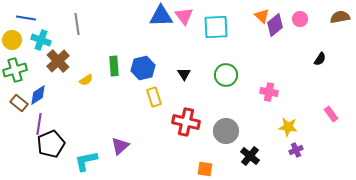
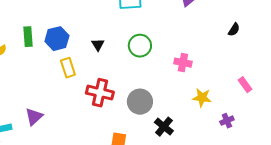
purple cross: (296, 150) -> (227, 121), moved

